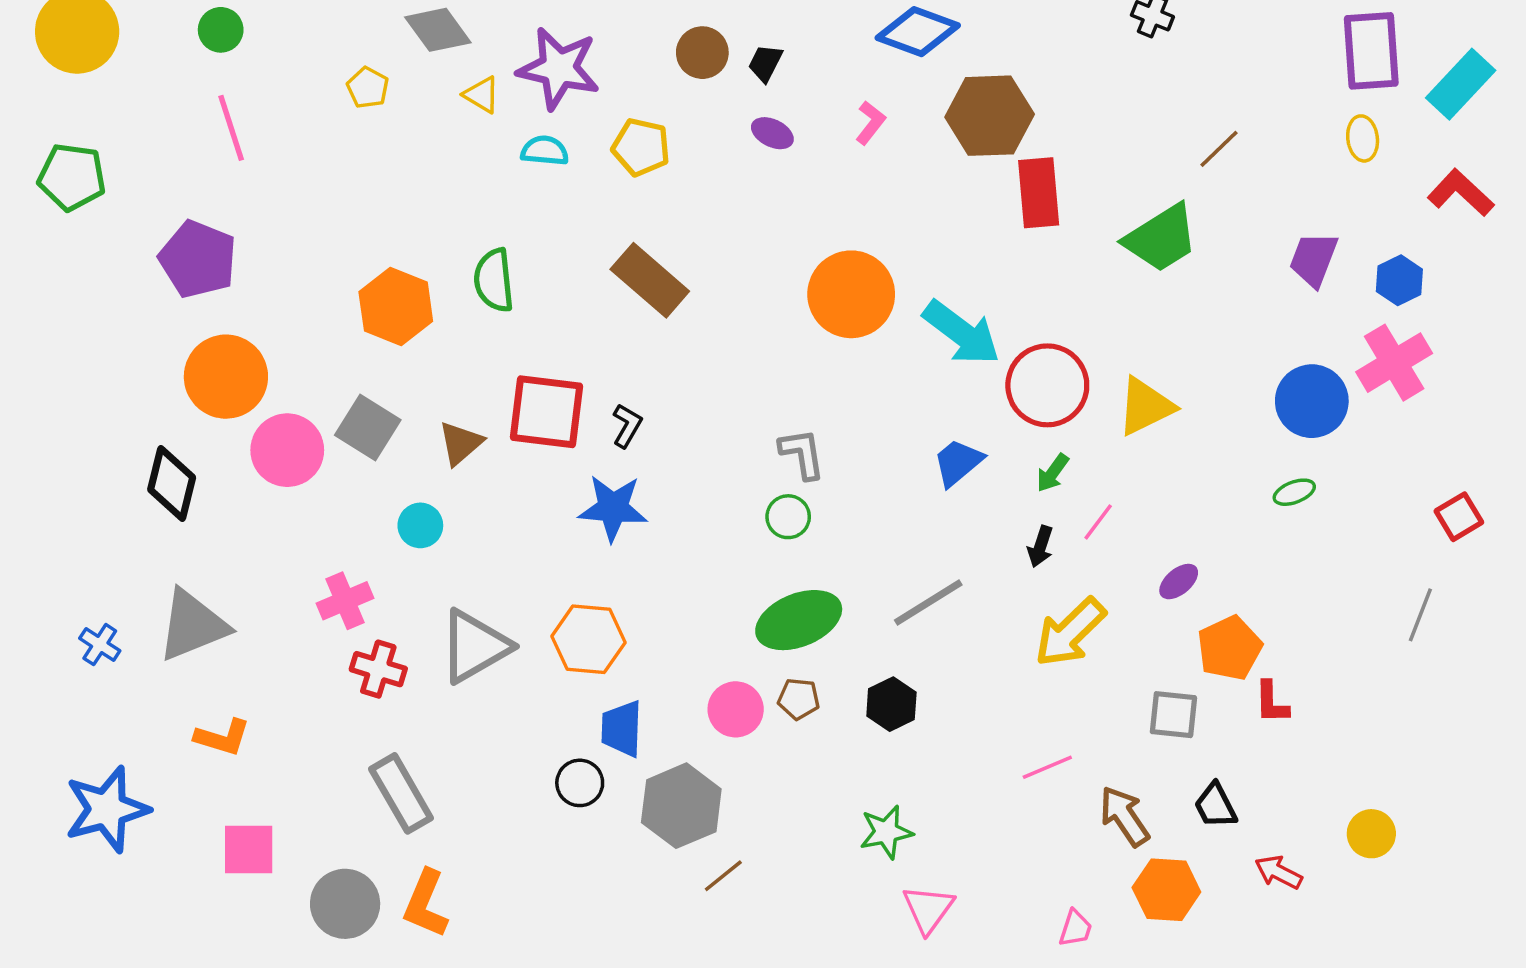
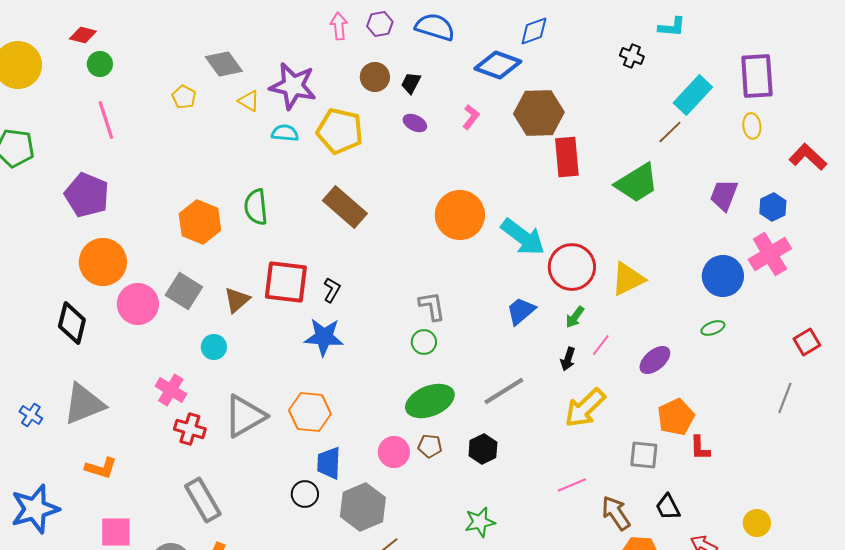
cyan rectangle: (1461, 84) -> (693, 95), moved
yellow pentagon: (641, 147) -> (340, 131), size x1.4
purple ellipse: (1179, 582) -> (655, 360), moved, size x1.4
pink cross: (345, 601) -> (171, 390), turned -36

